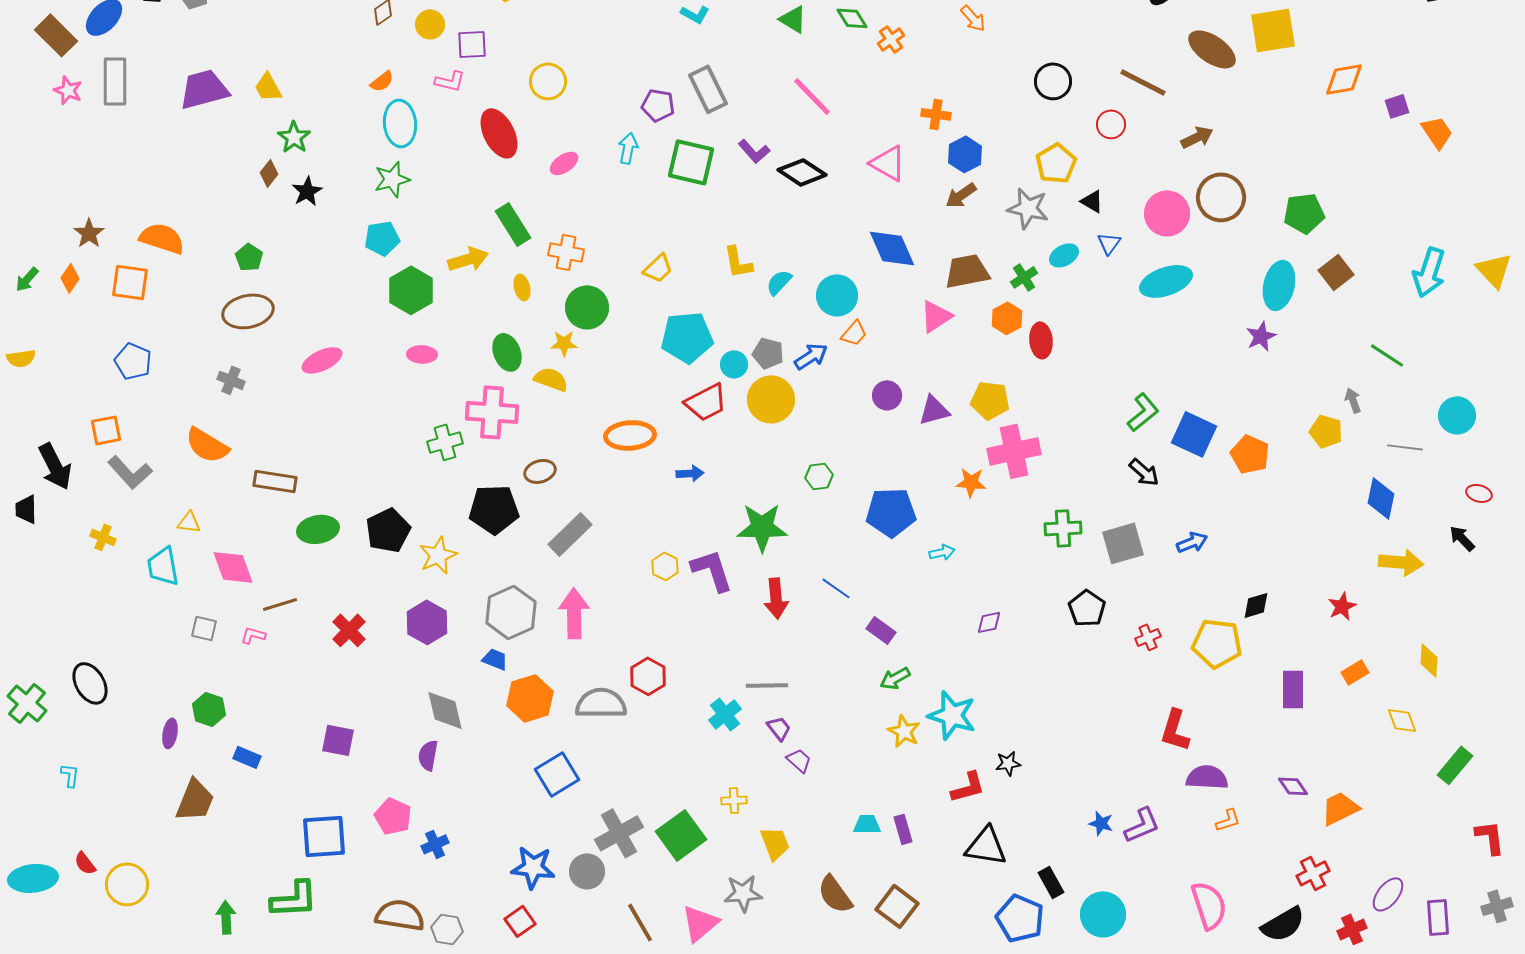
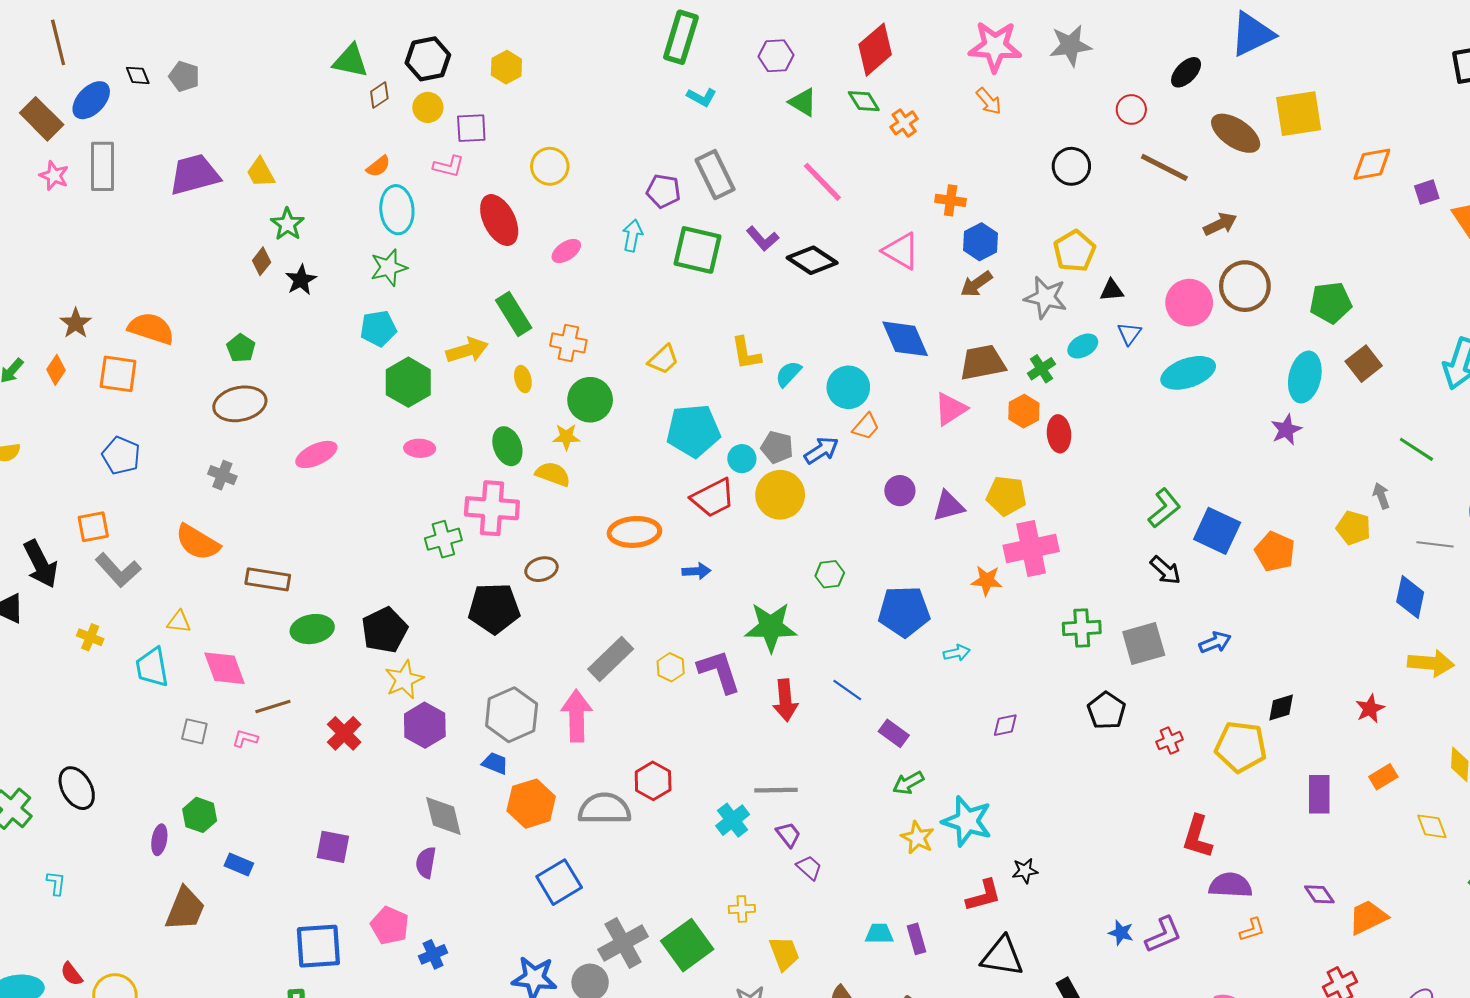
red circle: (1111, 124) -> (1131, 109), moved
black triangle: (1092, 201) -> (1112, 290), turned -35
gray rectangle: (570, 534) -> (611, 659), moved
yellow star: (438, 555) -> (404, 680), moved

